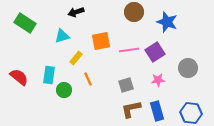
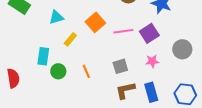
orange square: (101, 41) -> (95, 22), turned -30
red semicircle: (19, 77) -> (13, 78), moved, turned 42
orange line: (88, 79) -> (86, 71), moved

